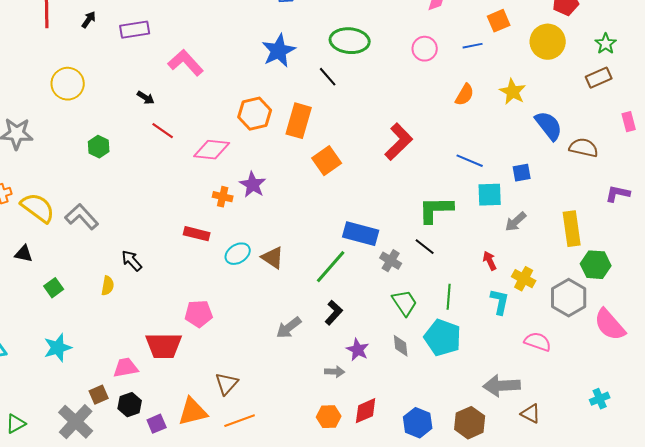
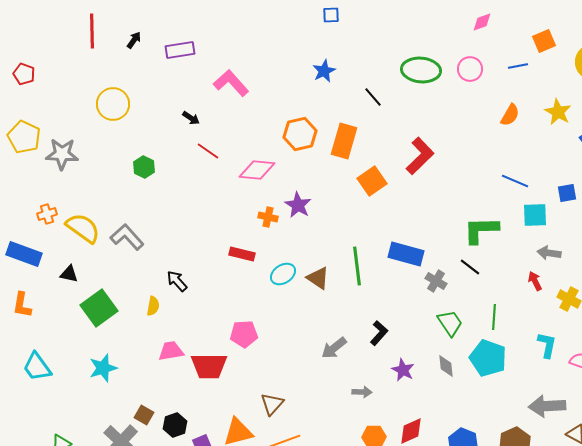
green ellipse: (350, 41) -> (421, 70), moved
blue star: (279, 51) -> (324, 71), size x0.7
red L-shape: (399, 142) -> (420, 156), moved
gray arrow: (516, 222) -> (549, 253), moved, turned 50
green line: (331, 267) -> (357, 266), moved, turned -48
green square: (54, 288) -> (99, 308), size x1.8
cyan L-shape: (500, 302) -> (547, 345), moved
pink trapezoid: (126, 368) -> (171, 351), moved
gray arrow: (335, 372) -> (362, 392), moved
brown square: (99, 395) -> (144, 415), turned -36

